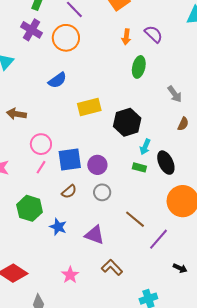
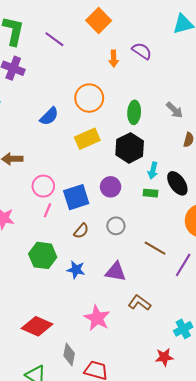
orange circle: (66, 38) -> (89, 98), moved
green ellipse: (139, 67) -> (134, 112), moved
purple circle: (97, 165) -> (111, 187), moved
pink star: (70, 275) -> (97, 318), size x1.4

